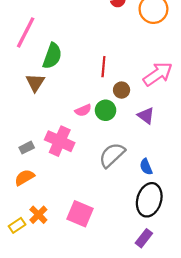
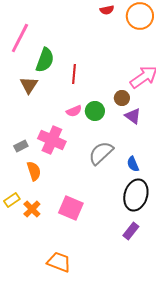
red line: (103, 67) -> (74, 74), moved
brown circle: (122, 90) -> (122, 98), moved
orange semicircle: (25, 177) -> (34, 171), moved, turned 102
yellow rectangle: (17, 225) -> (12, 200), moved

